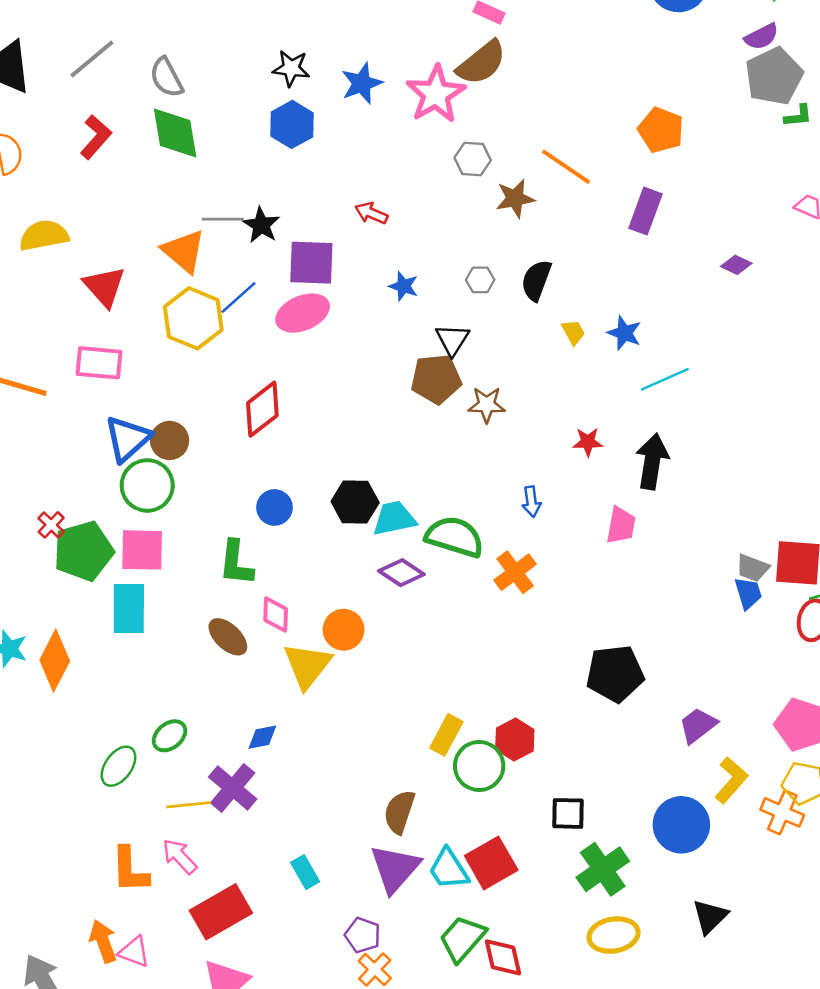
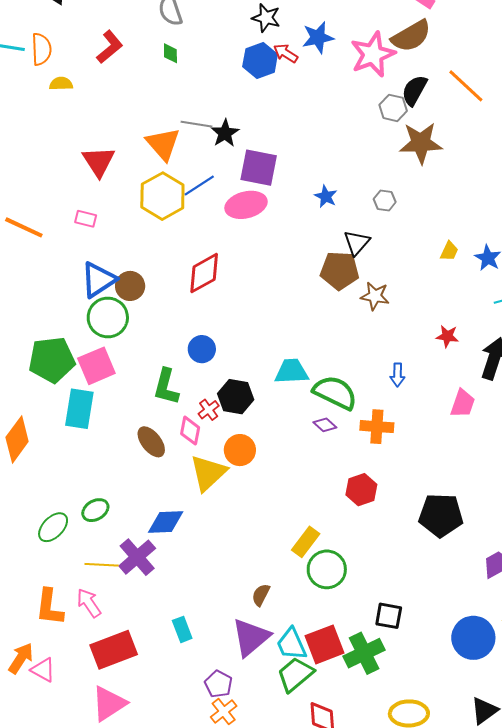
green diamond: (175, 133) -> (170, 53), size x0.5
orange line: (566, 167) -> (466, 86), moved
brown star: (515, 198) -> (421, 143), size x1.4
red arrow: (371, 213) -> (286, 53), moved
yellow semicircle: (44, 235) -> (61, 84), moved, size x0.6
black semicircle: (536, 280) -> (414, 90), moved
yellow trapezoid: (573, 332) -> (449, 251), turned 45
pink rectangle: (99, 363) -> (86, 219), size x0.6
black hexagon: (355, 502) -> (236, 397), moved
red cross: (51, 525) -> (209, 410), moved
pink square: (142, 550) -> (96, 366), turned -33
orange cross: (515, 572) -> (377, 427), turned 32
purple diamond: (401, 573) -> (325, 425), moved, size x0.7
blue diamond: (262, 737) -> (166, 522), size x1.5
red hexagon: (515, 739) -> (361, 490), moved
brown semicircle: (399, 812) -> (261, 595), size x0.7
green cross: (603, 869) -> (364, 653), moved
green trapezoid: (462, 939) -> (295, 674), moved
orange arrow: (103, 941) -> (21, 658), turned 44

